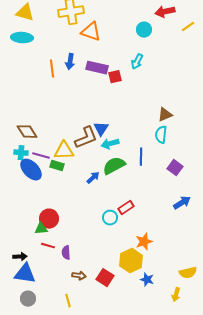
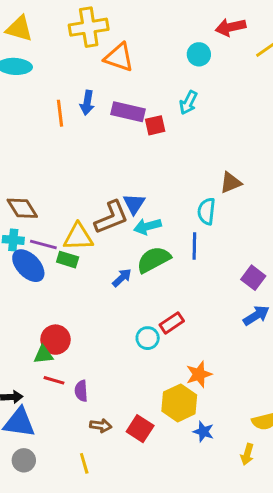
cyan semicircle: (161, 135) -> (206, 211), moved
purple square: (175, 168) -> (253, 278), moved

